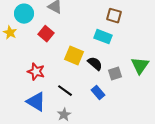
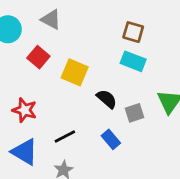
cyan rectangle: (103, 37) -> (133, 61), moved
yellow square: (74, 56) -> (75, 72), moved
black line: (65, 91) -> (65, 137), turned -63

